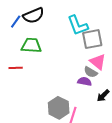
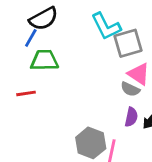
blue line: (16, 22) -> (31, 38), moved
purple semicircle: (85, 81) -> (131, 117), moved, turned 96

